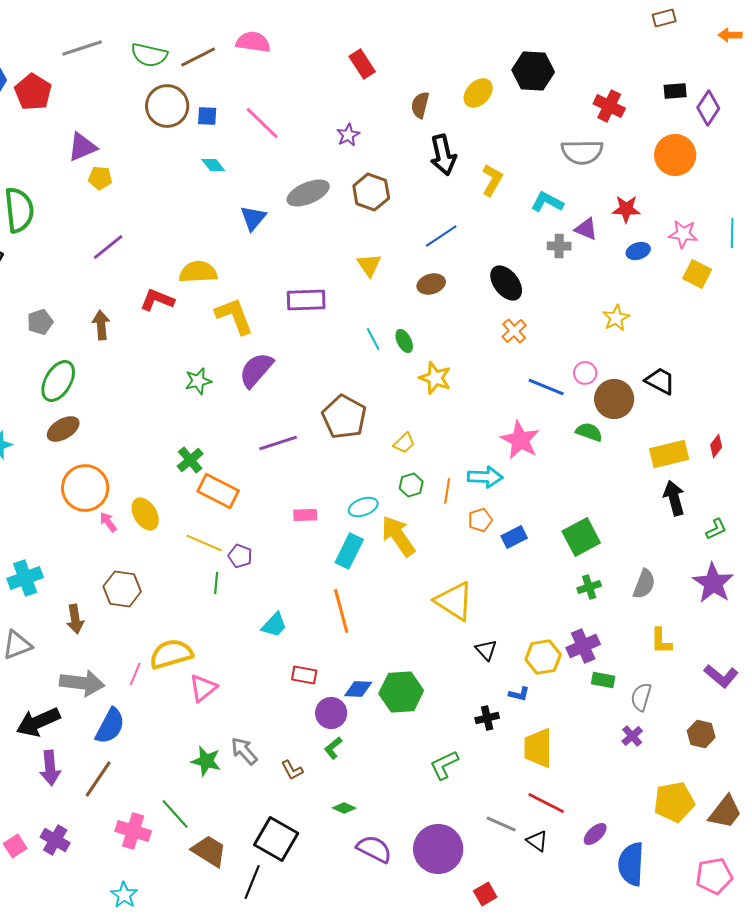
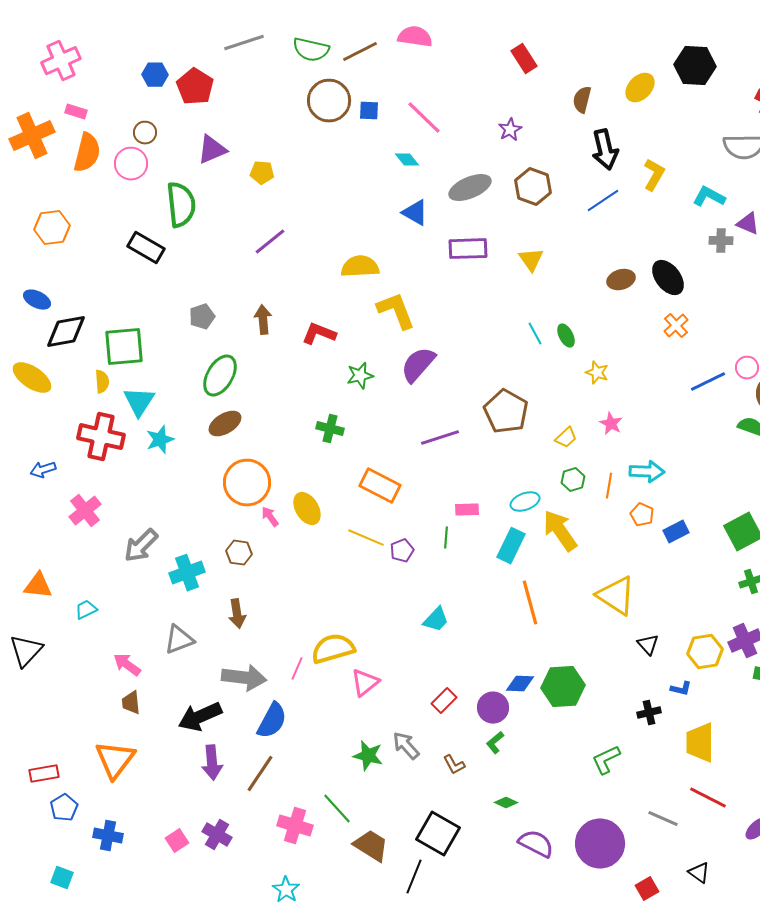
purple triangle: (82, 147) -> (212, 150), moved
cyan diamond: (213, 165) -> (407, 160), moved
blue triangle: (253, 218) -> (415, 213), turned -40
blue line: (441, 236) -> (603, 201), moved
brown ellipse: (431, 284) -> (621, 280), moved
red L-shape: (157, 300) -> (319, 334), moved
purple rectangle: (306, 300) -> (468, 249), moved
yellow star: (435, 378) -> (597, 373), size x0.7
blue line: (546, 387) -> (708, 382), turned -48
pink star: (520, 440) -> (611, 424), moved, size x0.6
green cross: (190, 460) -> (330, 429), moved, turned -36
orange pentagon: (480, 520) -> (642, 515), turned -30
purple pentagon: (240, 556) -> (402, 551), turned 30
green line: (216, 583) -> (446, 538), moved
brown hexagon: (122, 589) -> (239, 553), moved, size x0.7
orange line: (341, 611) -> (530, 603), moved
red rectangle: (304, 675) -> (444, 701), moved, turned -55
black triangle: (537, 841) -> (699, 873), moved

